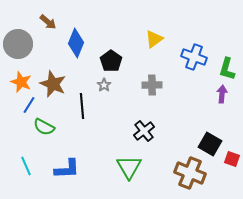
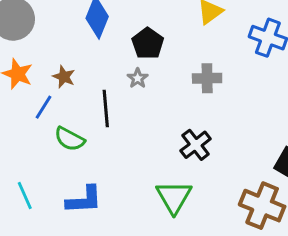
brown star: (53, 84) -> (64, 77), size x0.6
blue line: (29, 105) -> (44, 107), moved
green semicircle: (44, 127) -> (70, 139), moved

